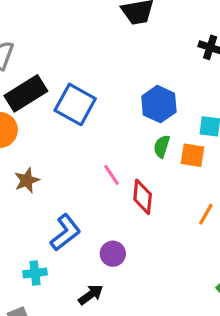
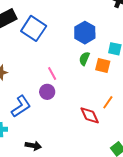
red diamond: (143, 197) -> (90, 115), moved, turned -35
purple circle: (113, 254) -> (47, 92), moved
black arrow: (91, 295) -> (33, 146), turned 42

